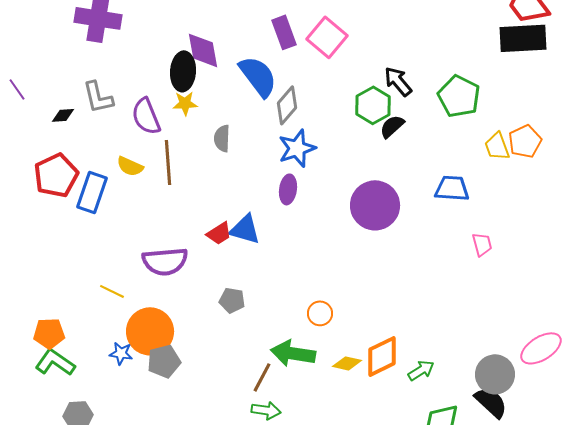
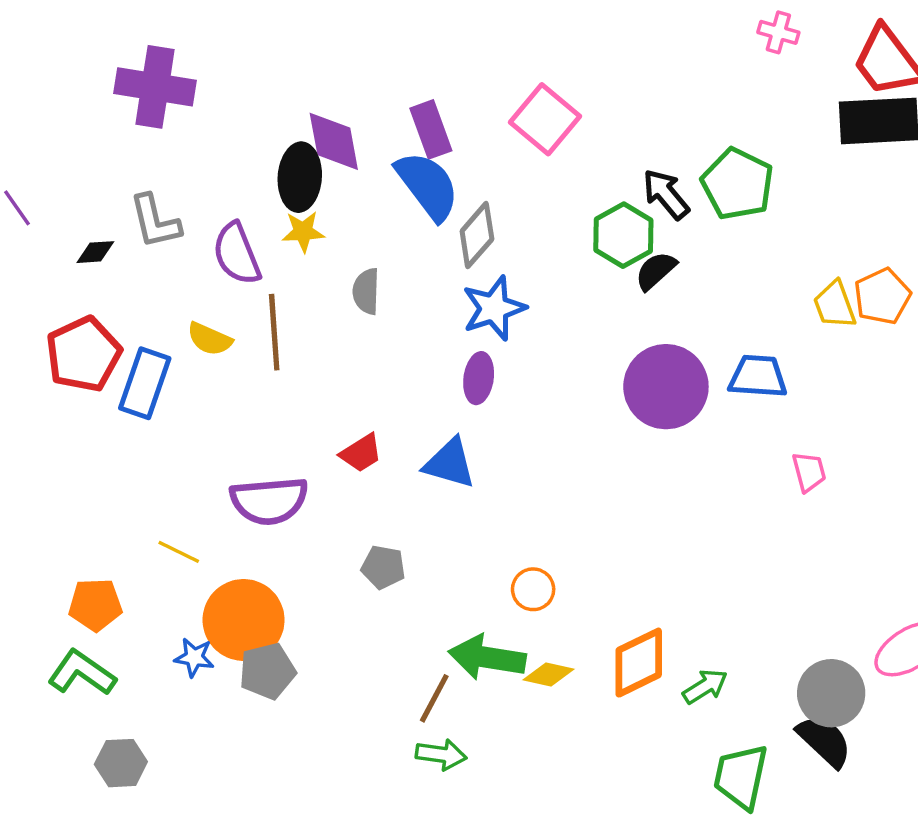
purple rectangle: (284, 32) -> (431, 129), moved
green pentagon: (459, 96) -> (737, 184), moved
purple circle: (375, 205) -> (666, 387), moved
blue triangle: (245, 229) -> (450, 463), moved
orange pentagon: (49, 333) -> (95, 605), moved
yellow diamond: (347, 363) -> (548, 674), moved

